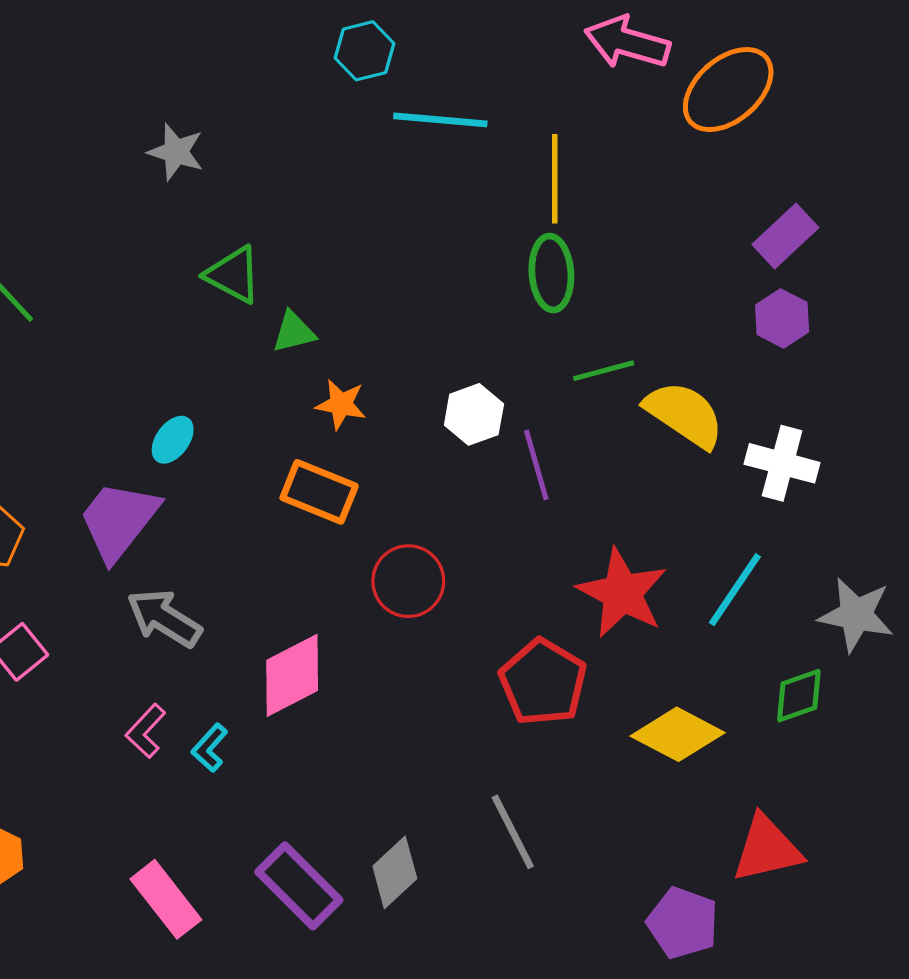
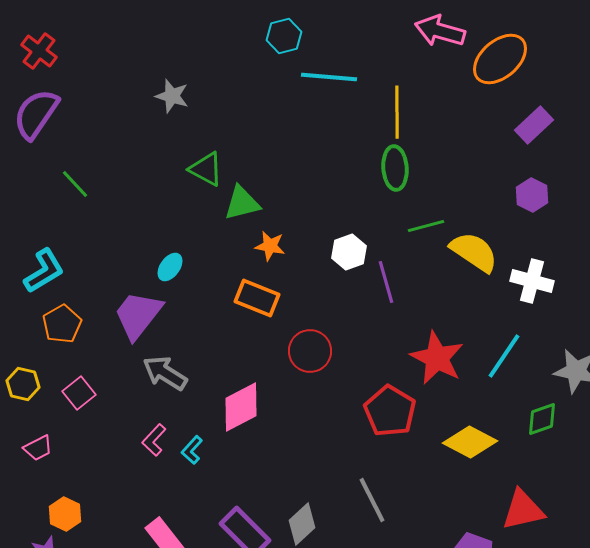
purple rectangle: (785, 236) -> (534, 125), moved
green triangle: (294, 332) -> (242, 203), size x1.4

